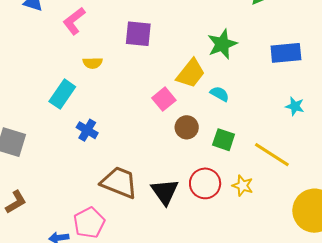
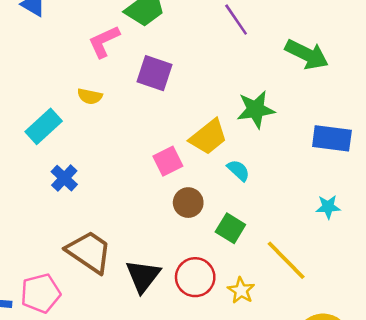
pink L-shape: (74, 21) -> (104, 42), moved
cyan star: (295, 106) -> (328, 207), turned -30

